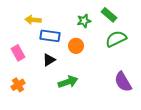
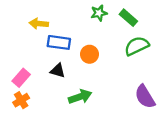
green star: (84, 21) -> (99, 13), moved
pink rectangle: (18, 53) -> (21, 78), moved, turned 70
black triangle: (49, 60) -> (58, 71), turned 48

